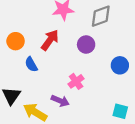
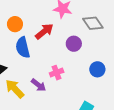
gray diamond: (101, 16) -> (93, 23), turned 60
blue semicircle: (31, 64) -> (23, 47), size x1.5

